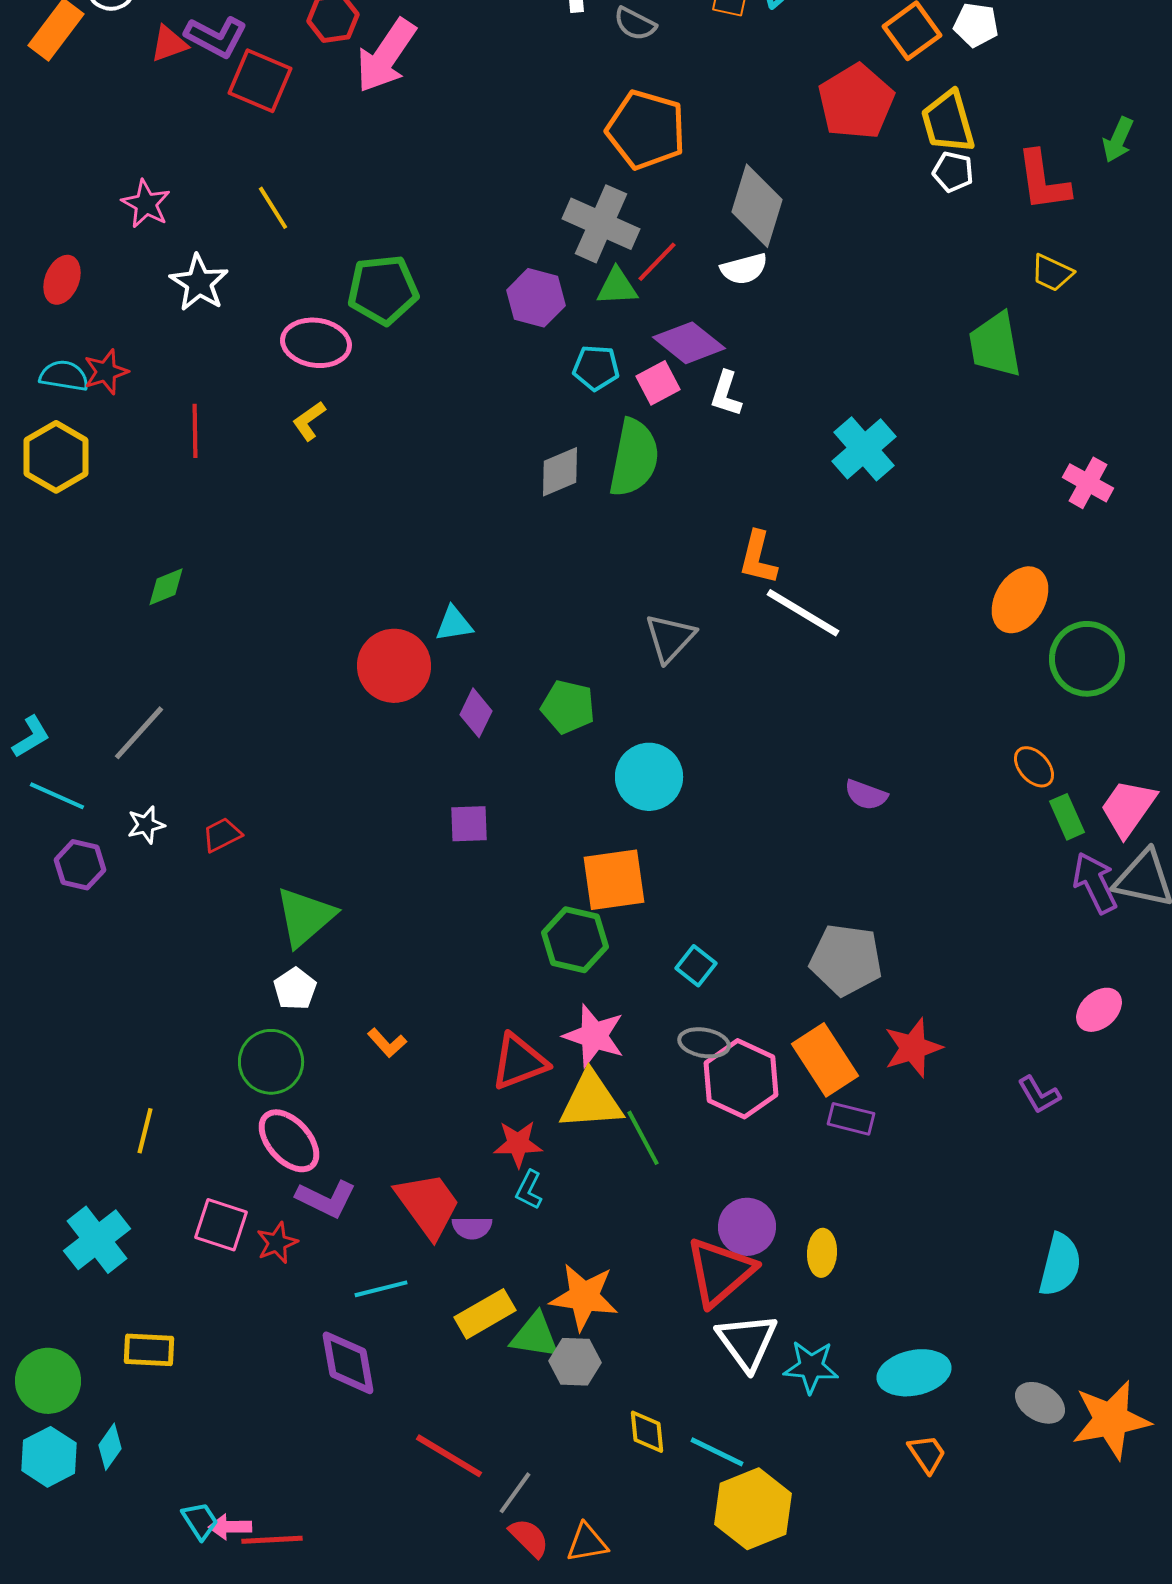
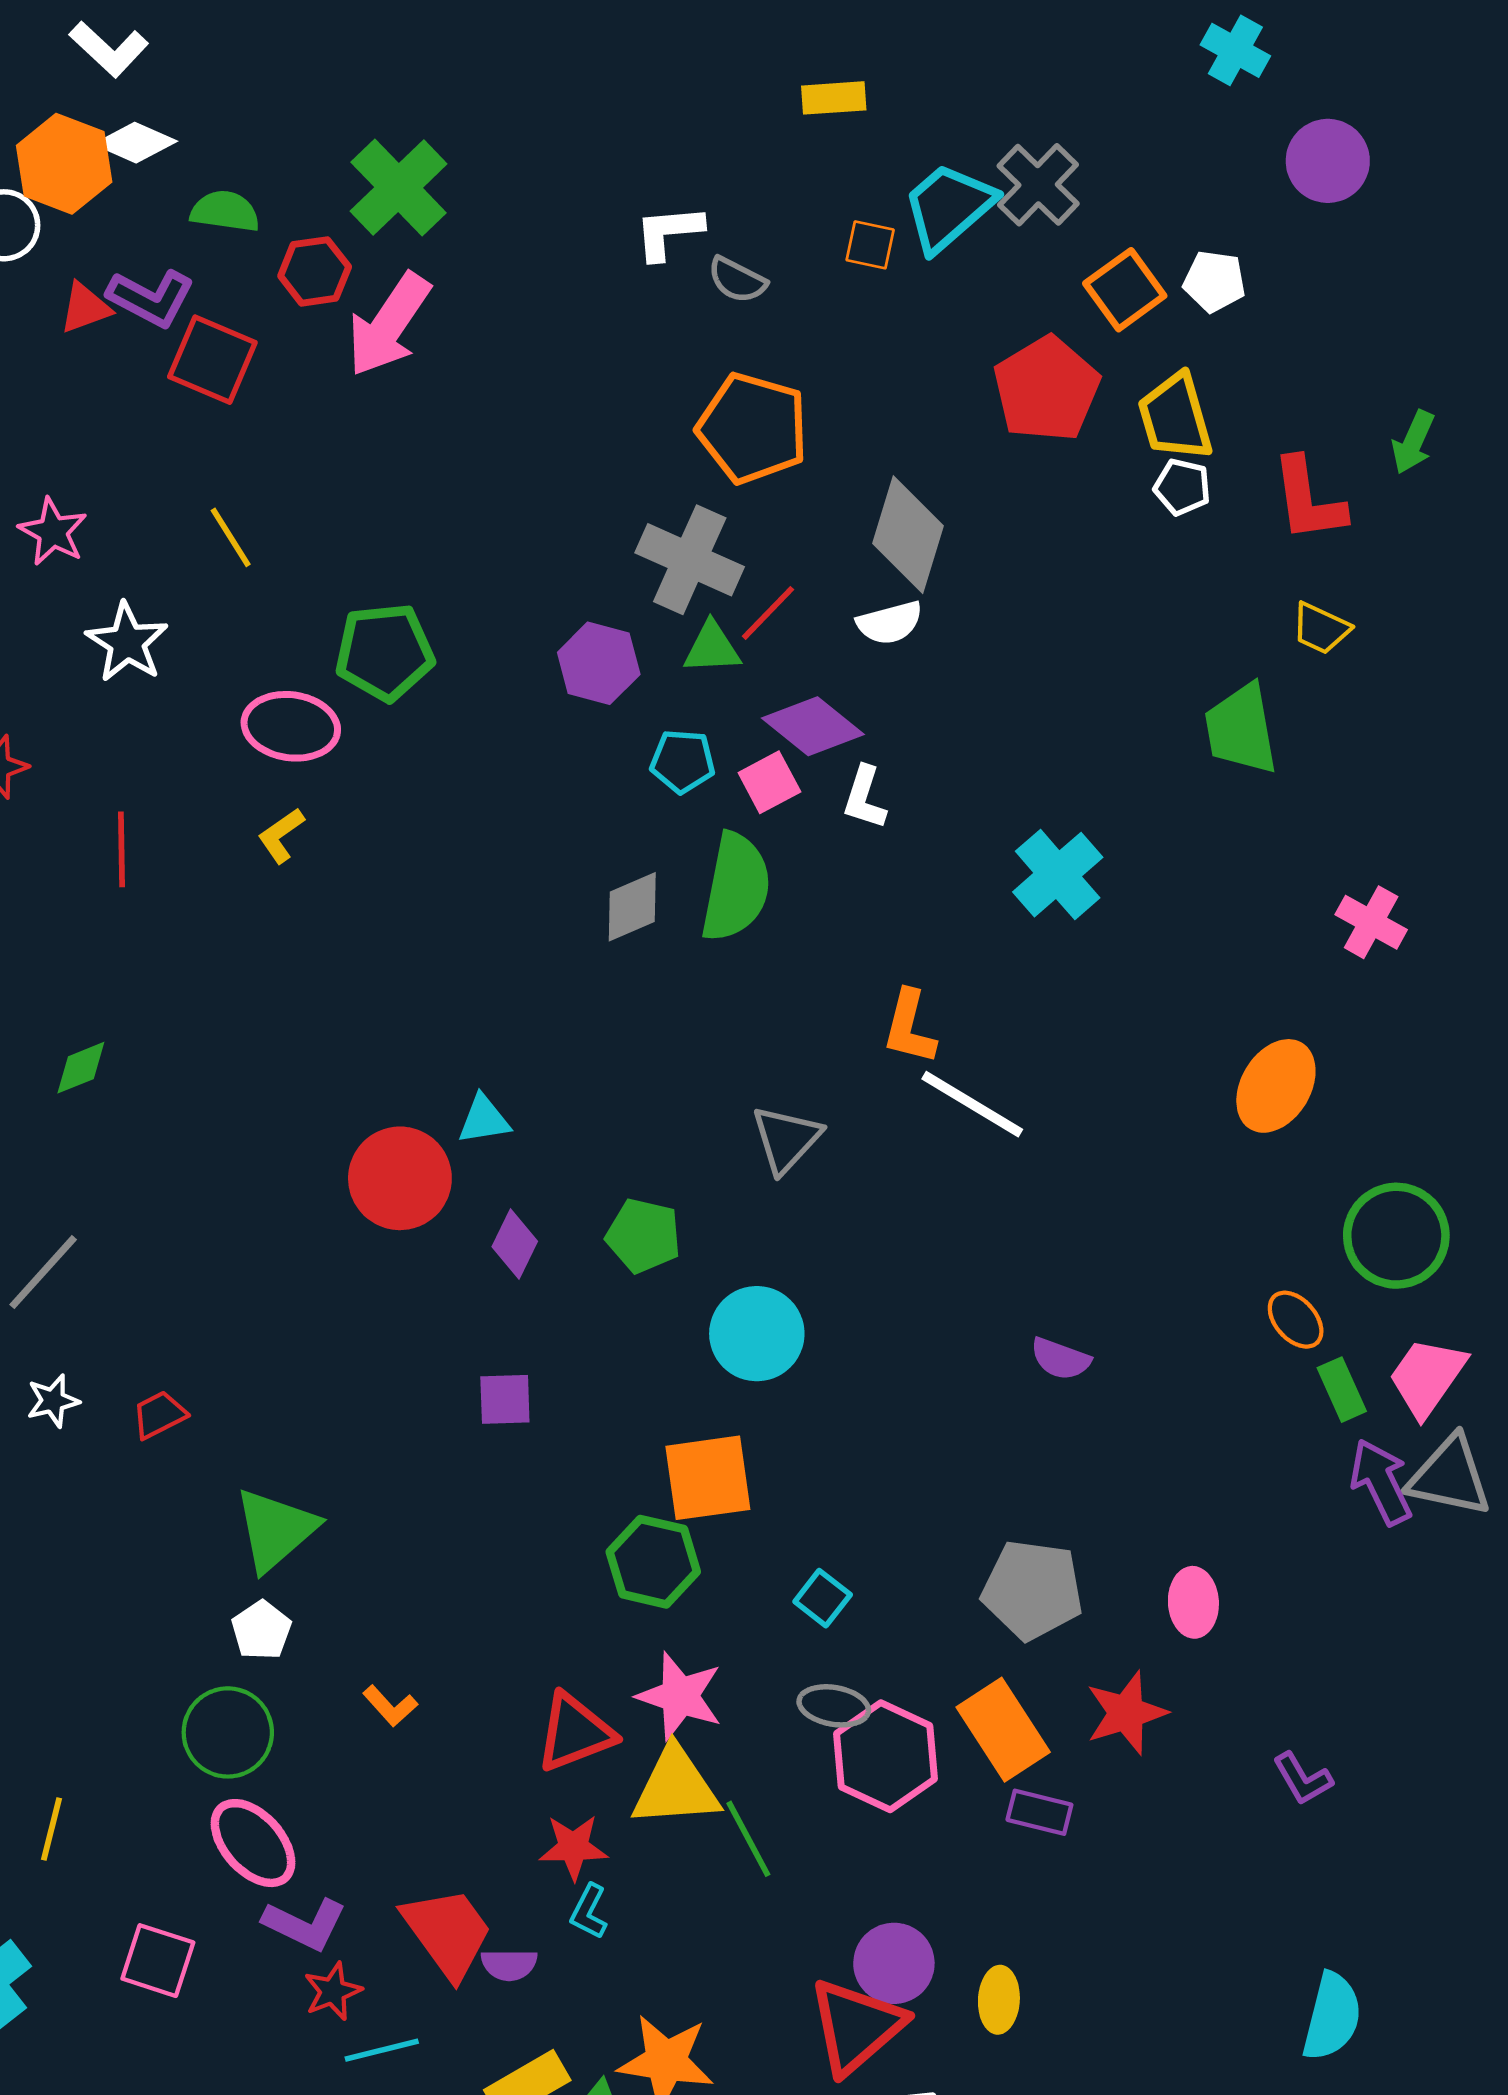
green circle: (1087, 659) -> (1396, 1236), moved
pink ellipse: (1099, 1010) -> (1193, 1602), moved, turned -51
red star: (277, 1243) -> (333, 1991), moved

